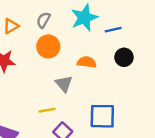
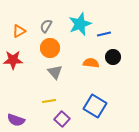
orange semicircle: (87, 62) -> (91, 63), moved
gray triangle: (64, 84) -> (55, 72), moved
blue square: (102, 116) -> (95, 106), turned 30

